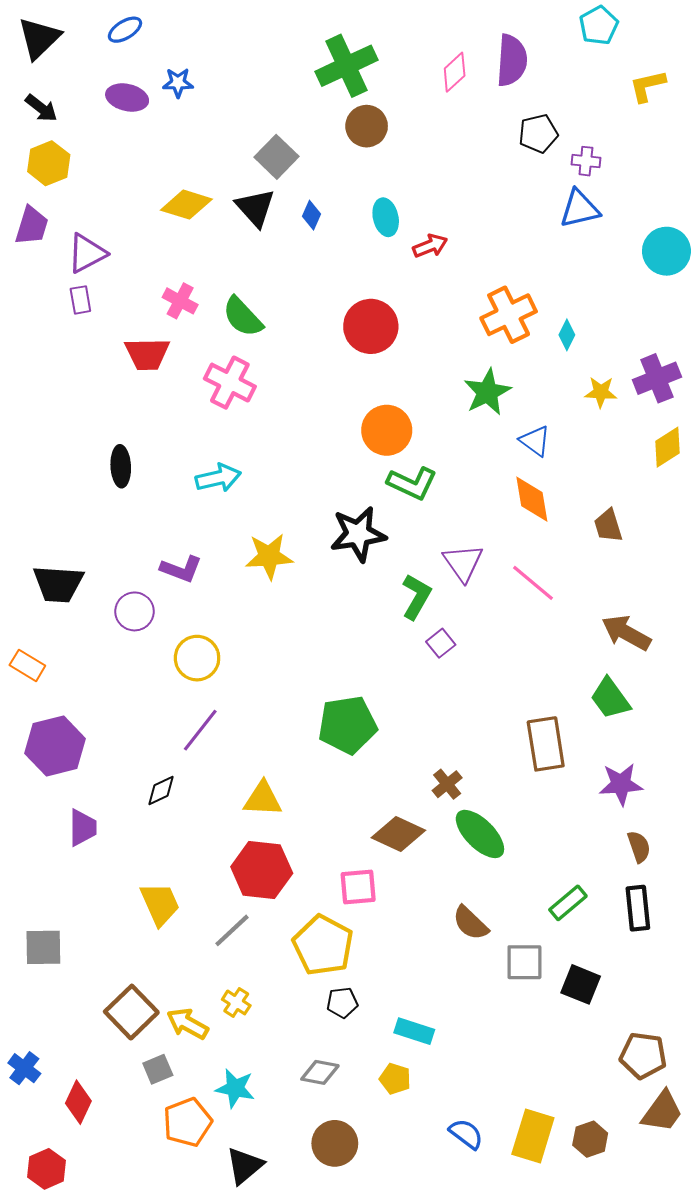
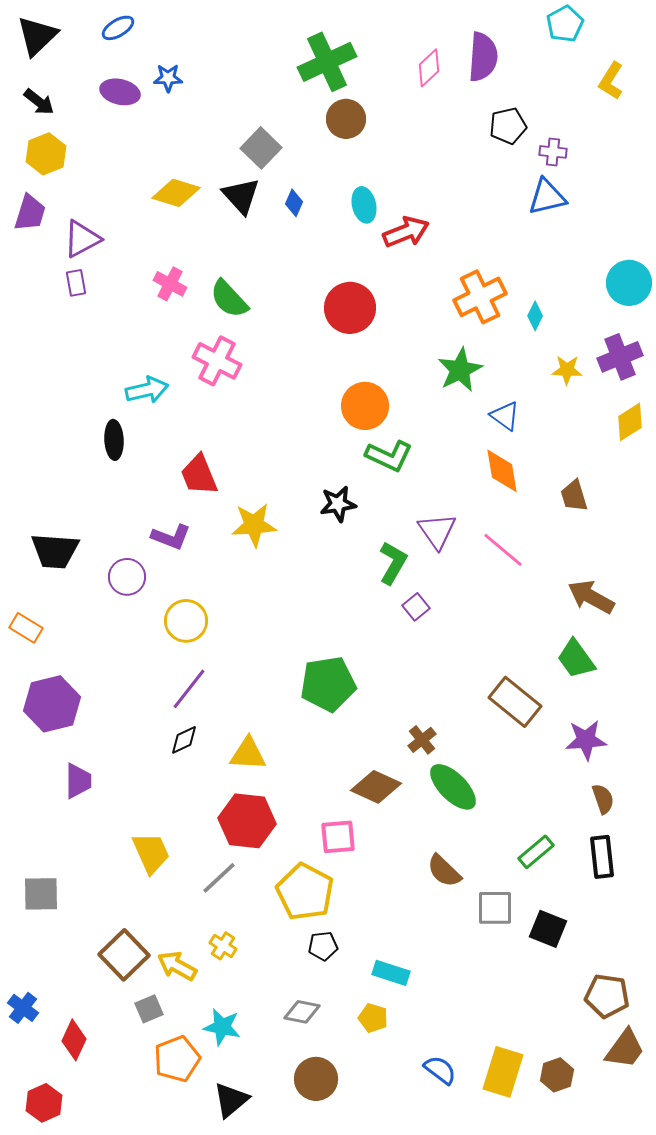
yellow L-shape: (647, 86) -> (611, 81), turned -45
red arrow: (430, 246) -> (406, 232), size x1.4
cyan circle: (666, 251) -> (629, 283), moved
red trapezoid: (147, 354) -> (199, 475), moved, turned 69
cyan arrow: (218, 478) -> (147, 390), moved
black star: (358, 534) -> (338, 504), size x0.7
brown rectangle: (546, 744) -> (515, 702), turned -42
black diamond: (161, 791) -> (184, 740), moved

